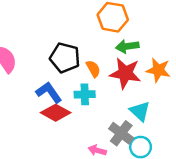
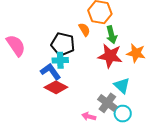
green arrow: (127, 46) -> (112, 35), turned -96
orange semicircle: (93, 69) -> (84, 30), moved
cyan cross: (85, 94) -> (60, 60), moved

